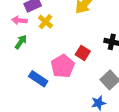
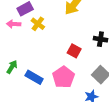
green arrow: (21, 42) -> (12, 67), moved
pink pentagon: (63, 66) -> (64, 77), moved

